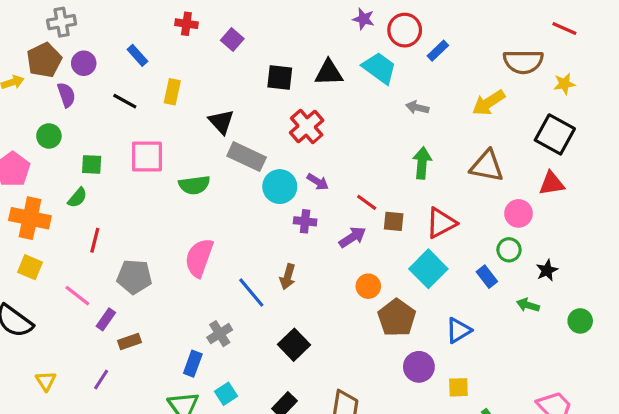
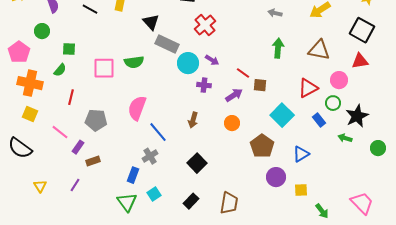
pink square: (147, 157) -> (104, 68), moved
red triangle: (441, 223) -> (308, 88), moved
black star: (547, 270) -> (357, 116), size x1.6
orange circle: (368, 286) -> (232, 123), moved
blue line: (251, 292) -> (158, 132), moved

